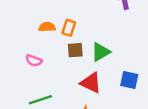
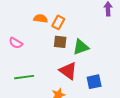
pink semicircle: (34, 60) -> (16, 43), moved
blue square: (129, 80) -> (94, 82), moved, turned -35

